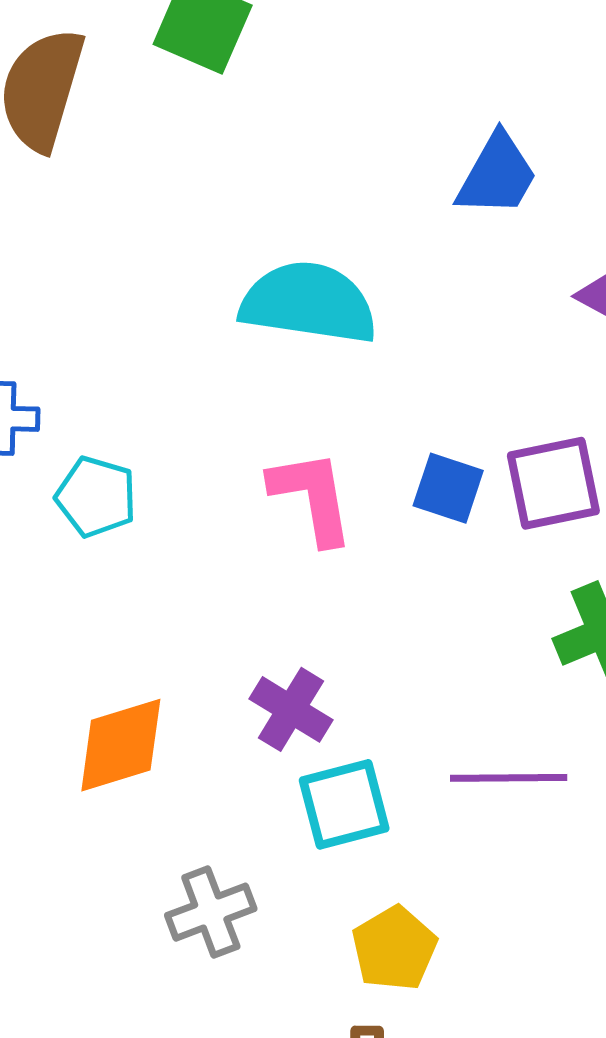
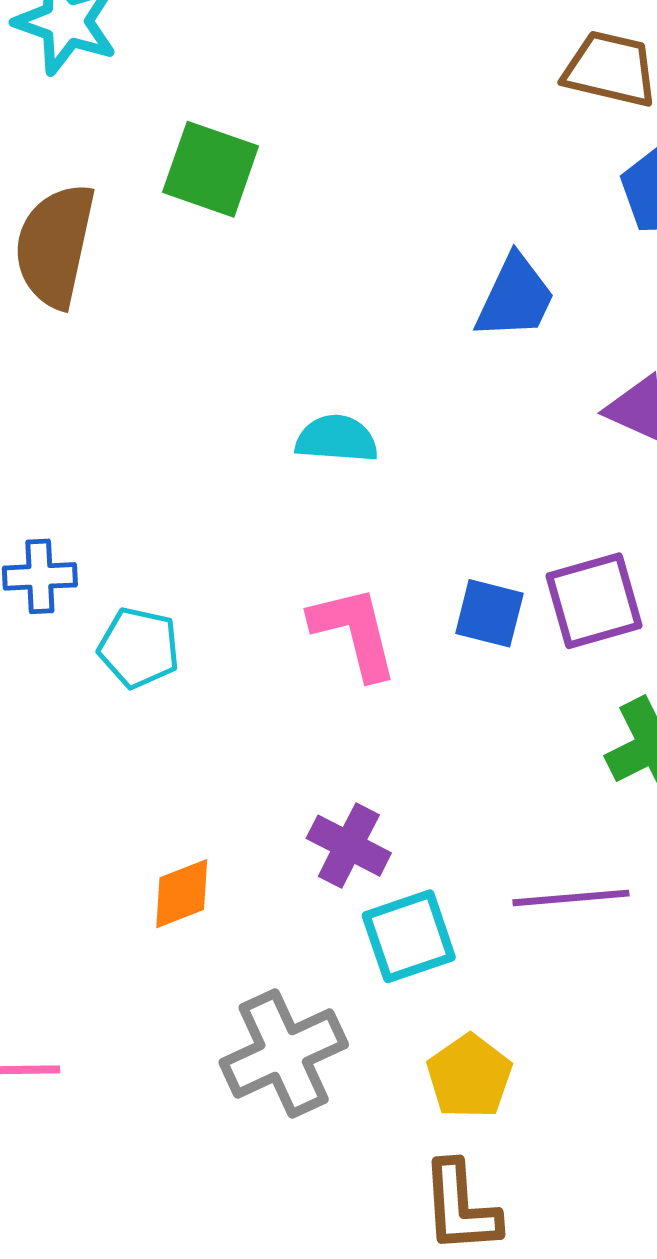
cyan semicircle: (309, 303) -> (337, 439), size x0.6
orange diamond: (121, 745) -> (182, 894), size x0.7
gray cross: (211, 912) -> (284, 1054), size x1.4

